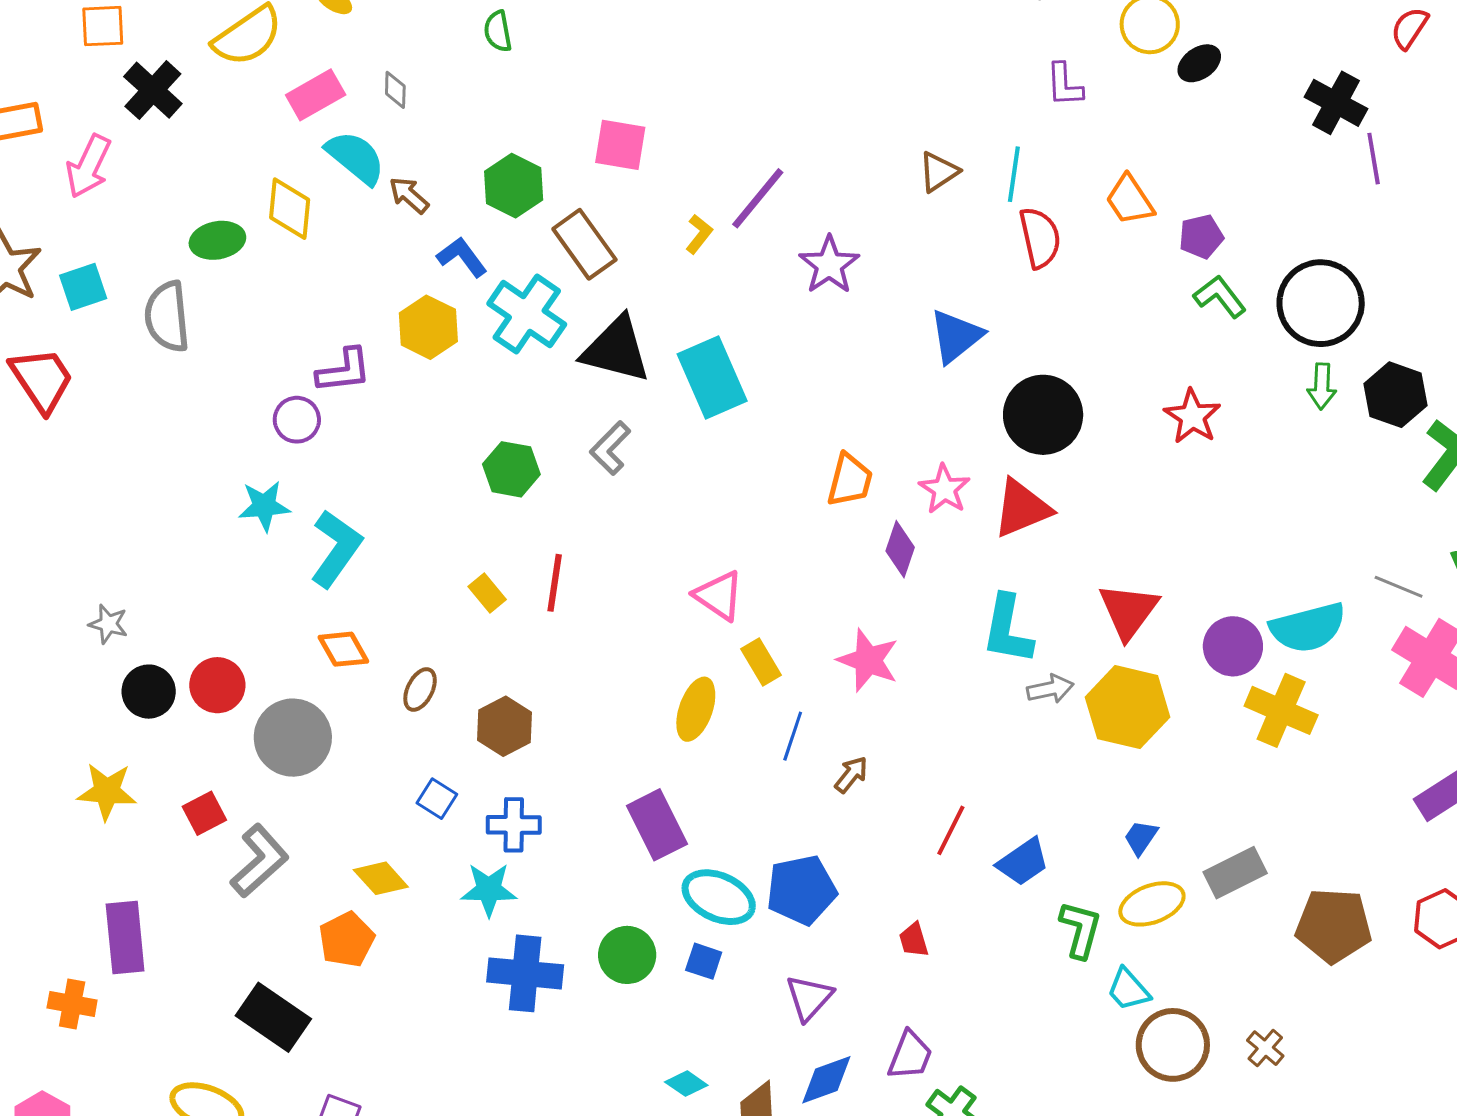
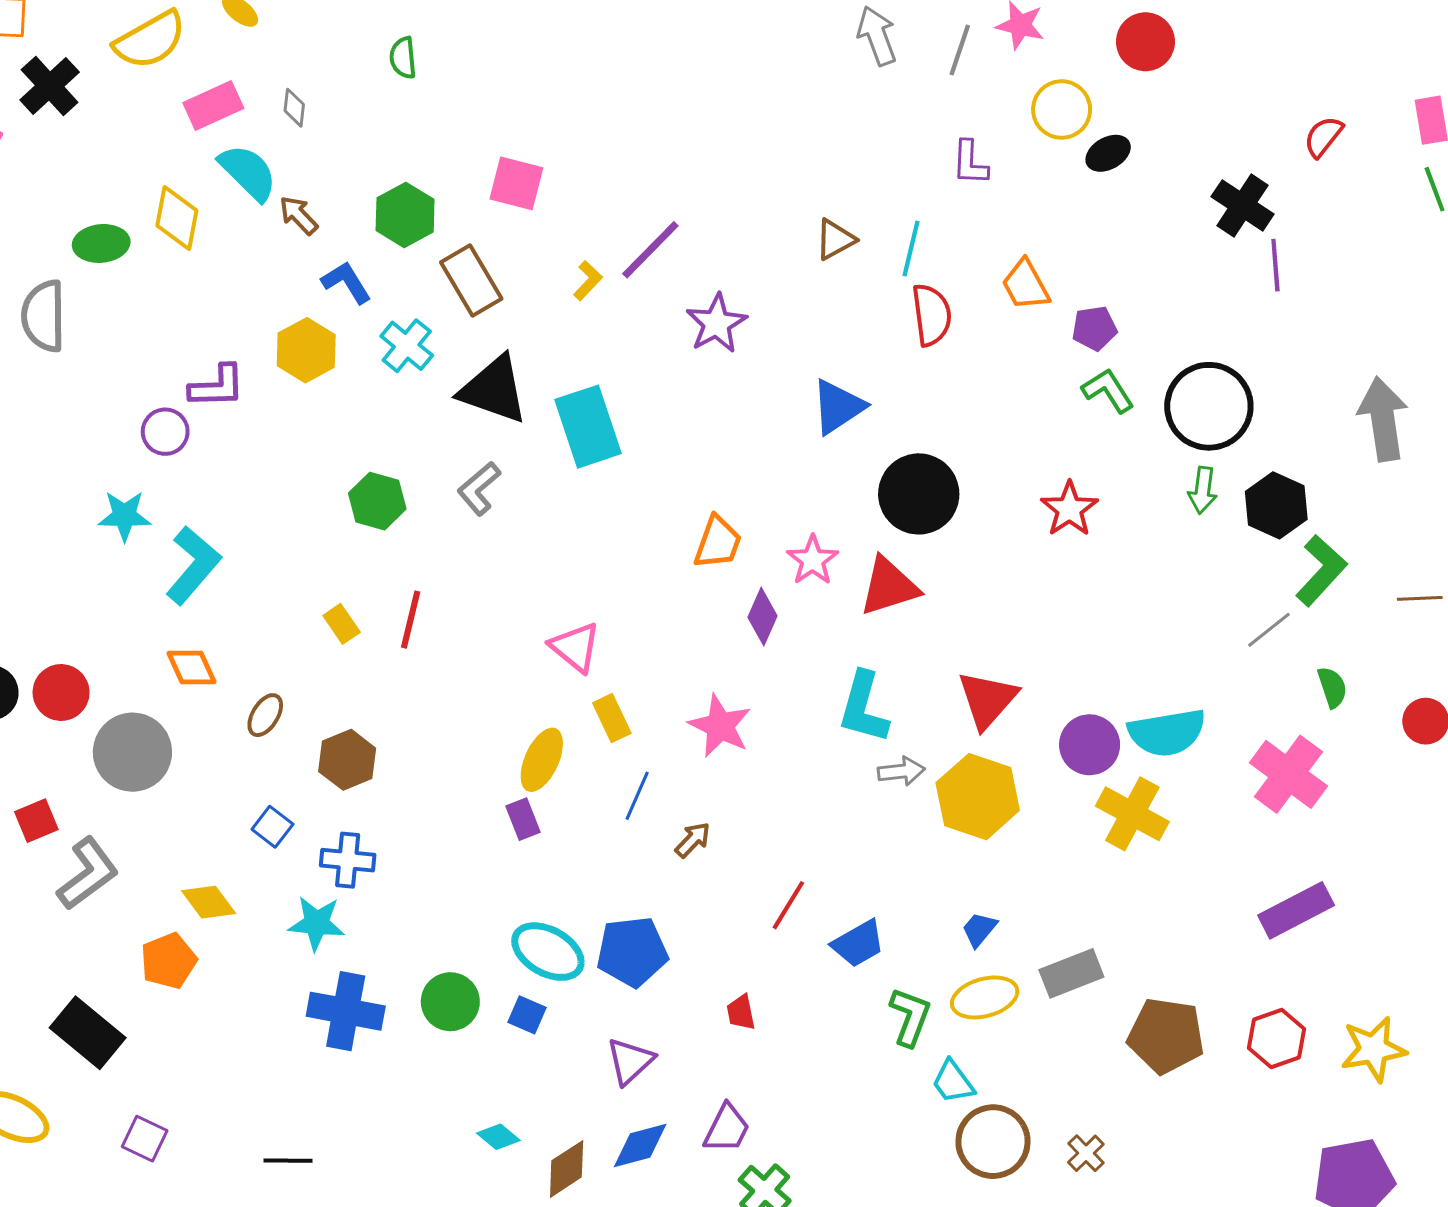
cyan cross: (527, 314) -> (407, 346), size x0.7
gray line: (1399, 587) -> (1269, 630), moved, turned -66
purple rectangle: (657, 825) -> (523, 819), moved, size x0.6

